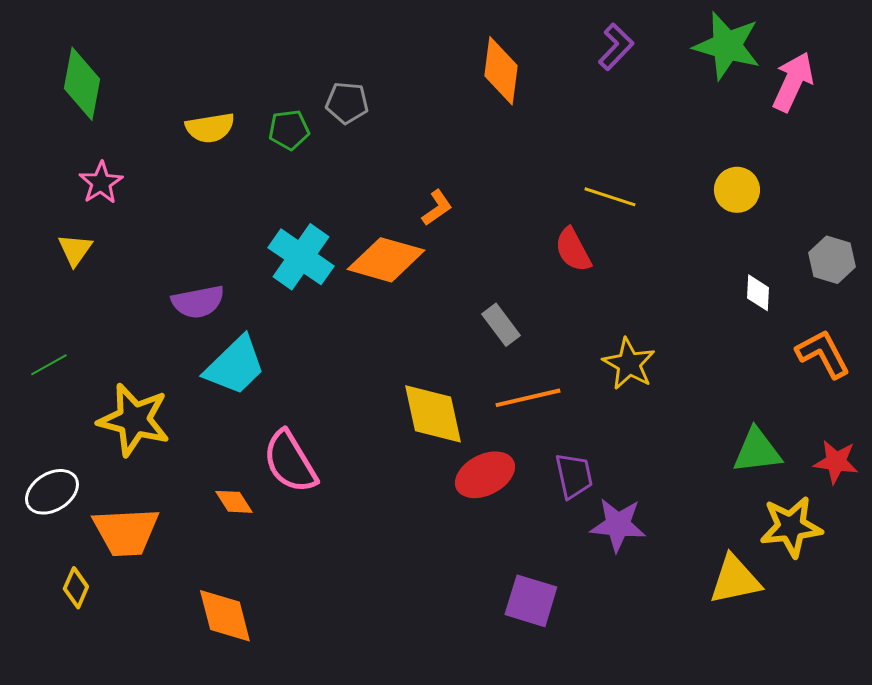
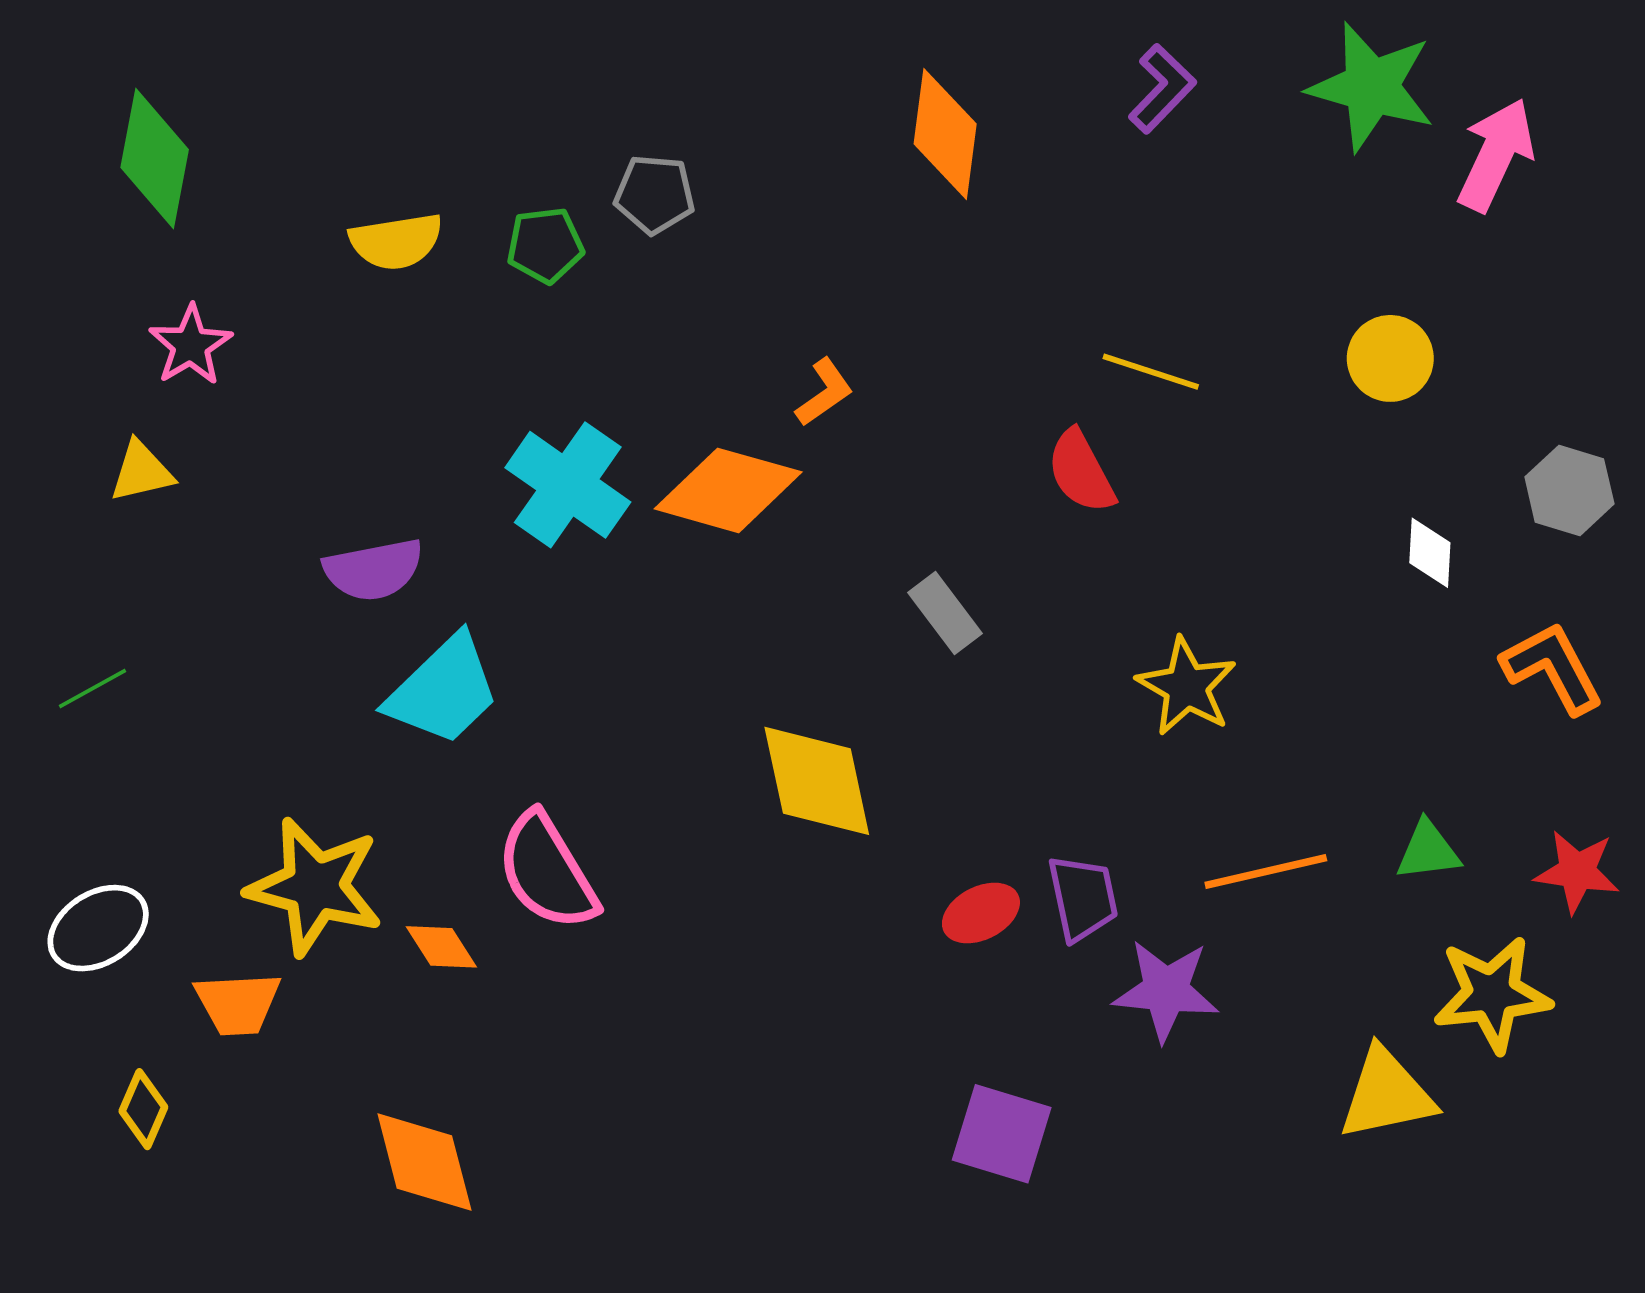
yellow triangle: (75, 250) -> (141, 472), turned 42
orange line: (528, 398) -> (1266, 872), moved
yellow star: (134, 420) -> (315, 887), moved
green triangle: (757, 451) -> (1428, 851), size x0.7
red ellipse: (485, 475) -> (981, 913), moved, size x0.7
orange trapezoid: (126, 532) -> (238, 1004), size x0.7

